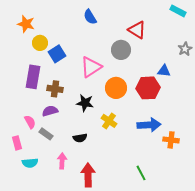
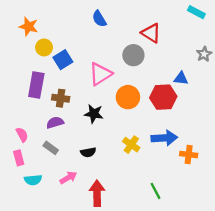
yellow cross: (109, 121) -> (131, 145), moved
pink semicircle: (30, 122) -> (22, 135), moved
pink arrow: (62, 161) -> (68, 178), turned 56

